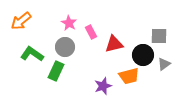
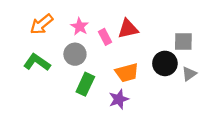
orange arrow: (21, 21) -> (42, 24), moved
red triangle: (114, 44) -> (128, 29), moved
green rectangle: (56, 71) -> (85, 84), moved
orange trapezoid: (129, 76) -> (127, 73), moved

